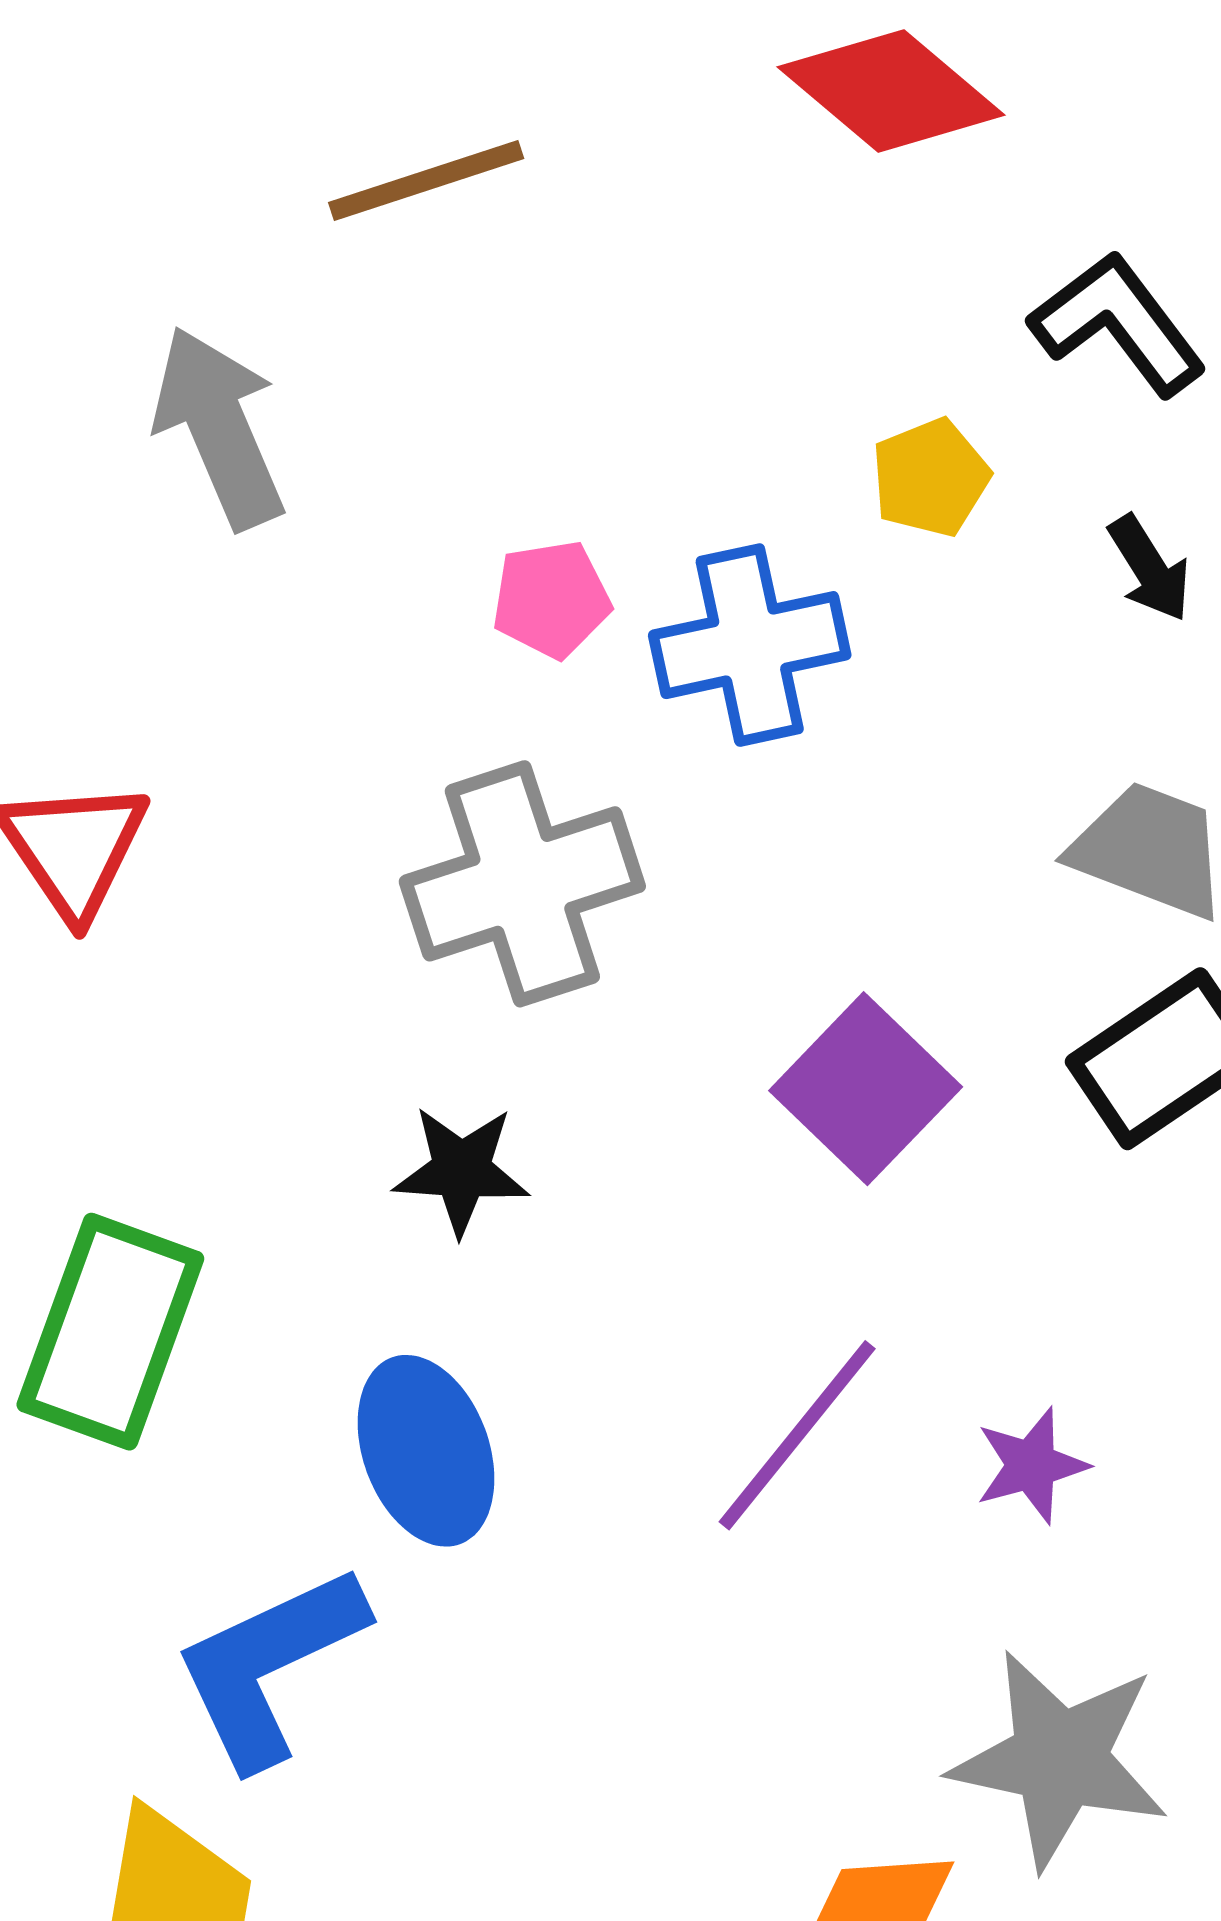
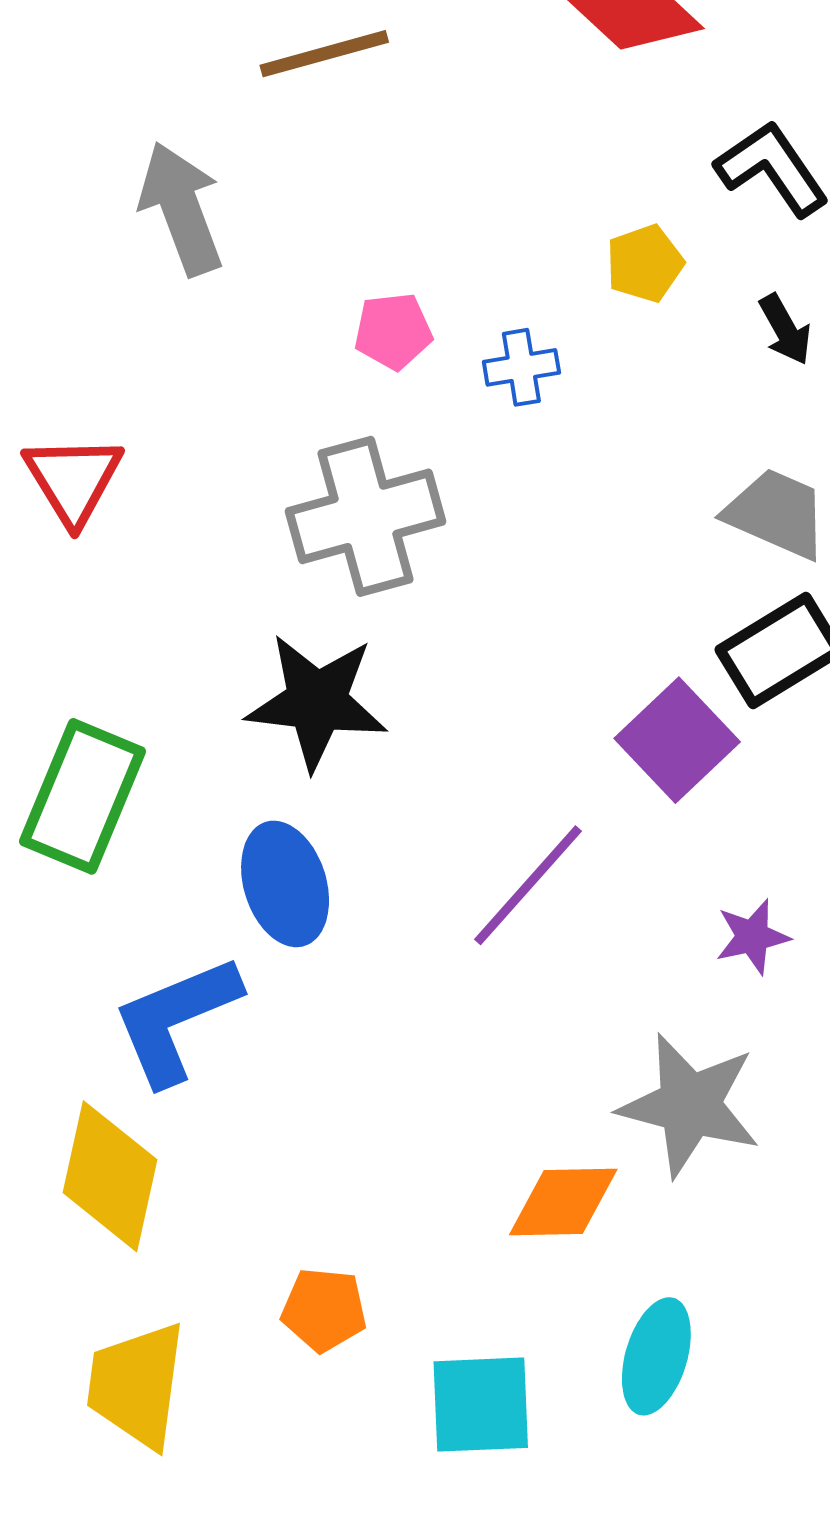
blue cross: (750, 645) -> (521, 367), size x0.6
purple square: (866, 1089) -> (677, 740), moved
black star: (461, 1170) -> (317, 702), size x1.6
purple star: (1031, 1465) -> (752, 937), moved

